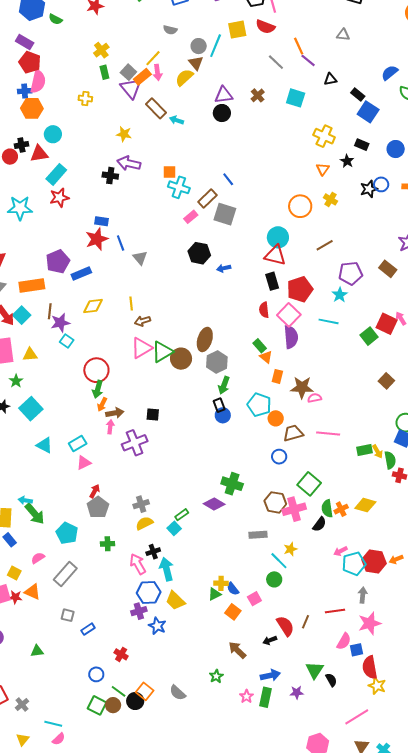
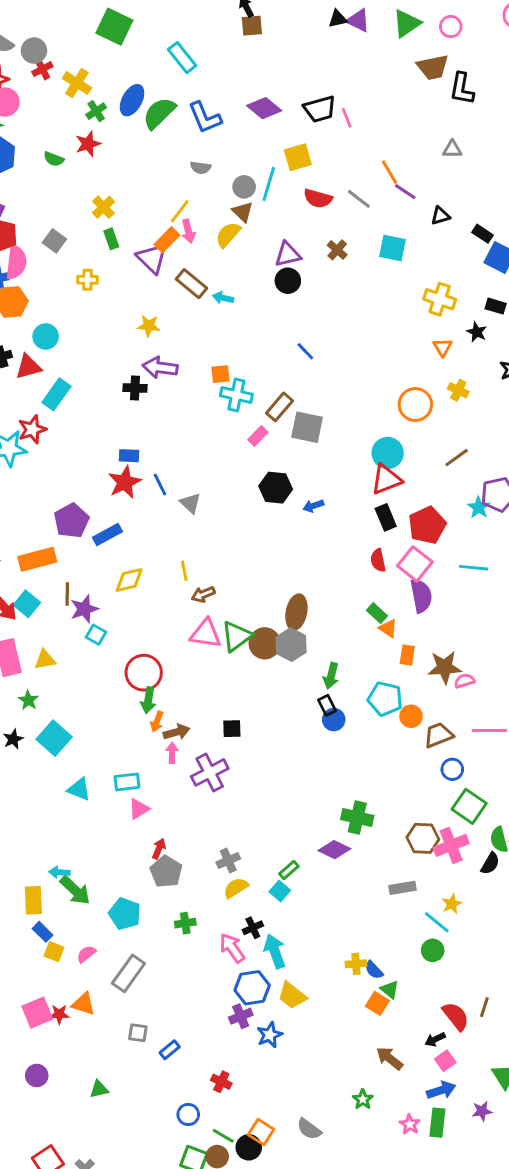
green semicircle: (56, 19) -> (54, 159), moved
red semicircle: (265, 27) -> (318, 198), moved
gray square: (128, 72) -> (54, 241), moved
blue line: (228, 179) -> (305, 351), moved
red star: (59, 198) -> (32, 429), moved
red triangle: (275, 255) -> (386, 479), turned -30
cyan star: (340, 295) -> (479, 507), moved
pink triangle: (141, 348) -> (206, 634), turned 45
gray hexagon: (217, 362) -> (291, 645), moved
cyan rectangle: (78, 443) -> (127, 782), turned 30
blue circle: (279, 457) -> (452, 769), moved
yellow square: (14, 573) -> (54, 952), moved
green triangle: (215, 594) -> (390, 990), moved, turned -48
pink square: (254, 599) -> (445, 1061), moved
blue star: (157, 626) -> (270, 1035), turned 30

